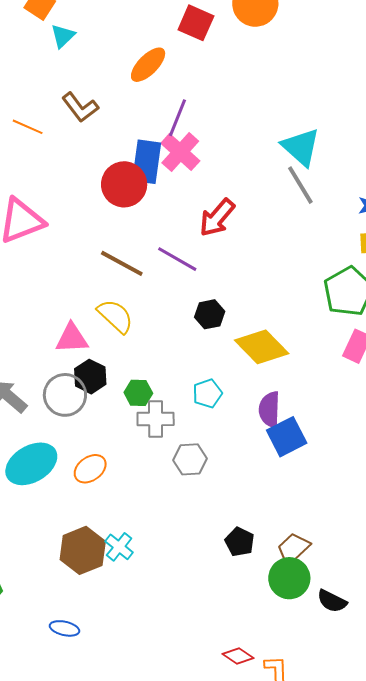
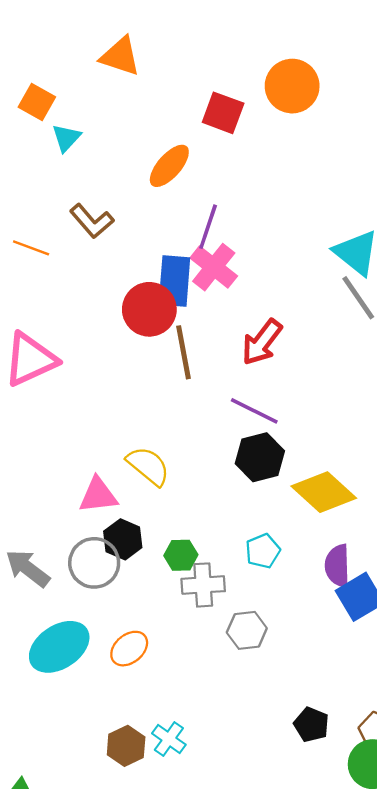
purple line: (177, 259) -> (254, 411), moved
brown line: (122, 263) -> (183, 352), moved, turned 54
black hexagon: (210, 314) -> (260, 457), size x1.4
brown hexagon: (83, 550) -> (126, 746), size x0.7

